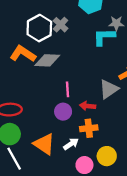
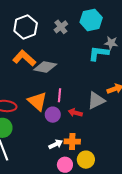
gray cross: (61, 25) -> (61, 27), moved
white hexagon: (39, 28) -> (26, 27), moved
orange cross: (89, 128) -> (72, 142), moved
orange triangle: (44, 144) -> (37, 101), moved

